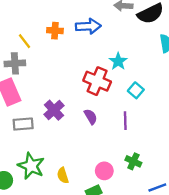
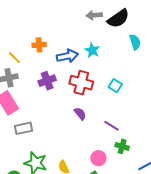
blue arrow: (88, 26) -> (67, 56), moved
cyan star: (118, 61) -> (92, 50), moved
purple cross: (54, 110) -> (47, 81), moved, turned 30
purple line: (125, 121) -> (111, 126), moved, turned -49

